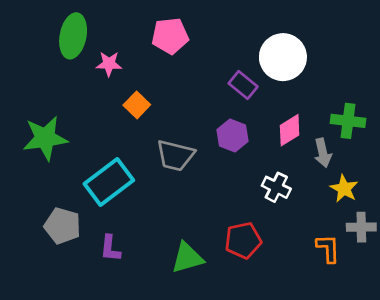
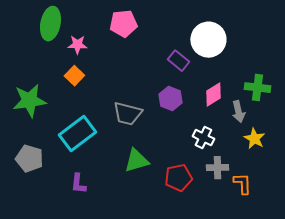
orange square: (137, 105) -> (74, 76), moved
gray pentagon: (62, 226) -> (29, 159), moved
gray cross: (361, 227) -> (217, 168), moved
green triangle: (187, 258) -> (136, 161), moved

